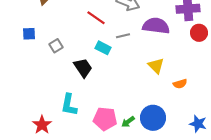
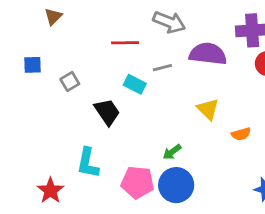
red line: (96, 18) -> (125, 43), turned -36
blue circle: (153, 118) -> (176, 185), moved
green arrow: (128, 122) -> (172, 152), moved

